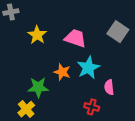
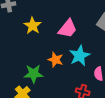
pink trapezoid: (75, 38) -> (68, 29), turned 110

